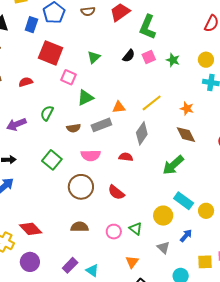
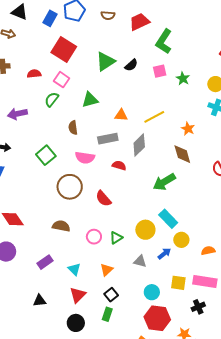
black semicircle: (129, 56) -> (131, 65), moved
green triangle: (94, 57) -> (105, 62), size x1.5
pink square: (69, 77) -> (62, 80), moved
green semicircle: (47, 113) -> (52, 99), moved
gray rectangle: (101, 125) -> (108, 139), moved
brown semicircle: (74, 128) -> (73, 128), turned 80
yellow circle: (206, 211) -> (181, 240), moved
green triangle: (136, 229) -> (116, 238), turned 40
gray triangle: (163, 248) -> (140, 261), turned -40
cyan triangle: (92, 270) -> (74, 269), moved

